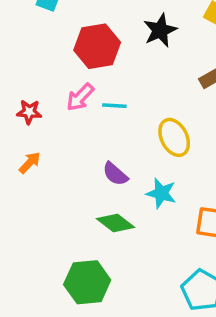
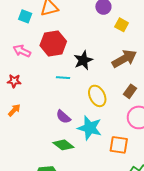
black star: (160, 30) -> (83, 60), moved
pink arrow: (80, 97) -> (22, 51), moved, turned 72
cyan star: (161, 193) -> (90, 128), size x1.4

